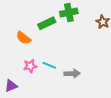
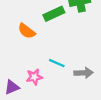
pink star: (30, 66) -> (34, 77), moved

